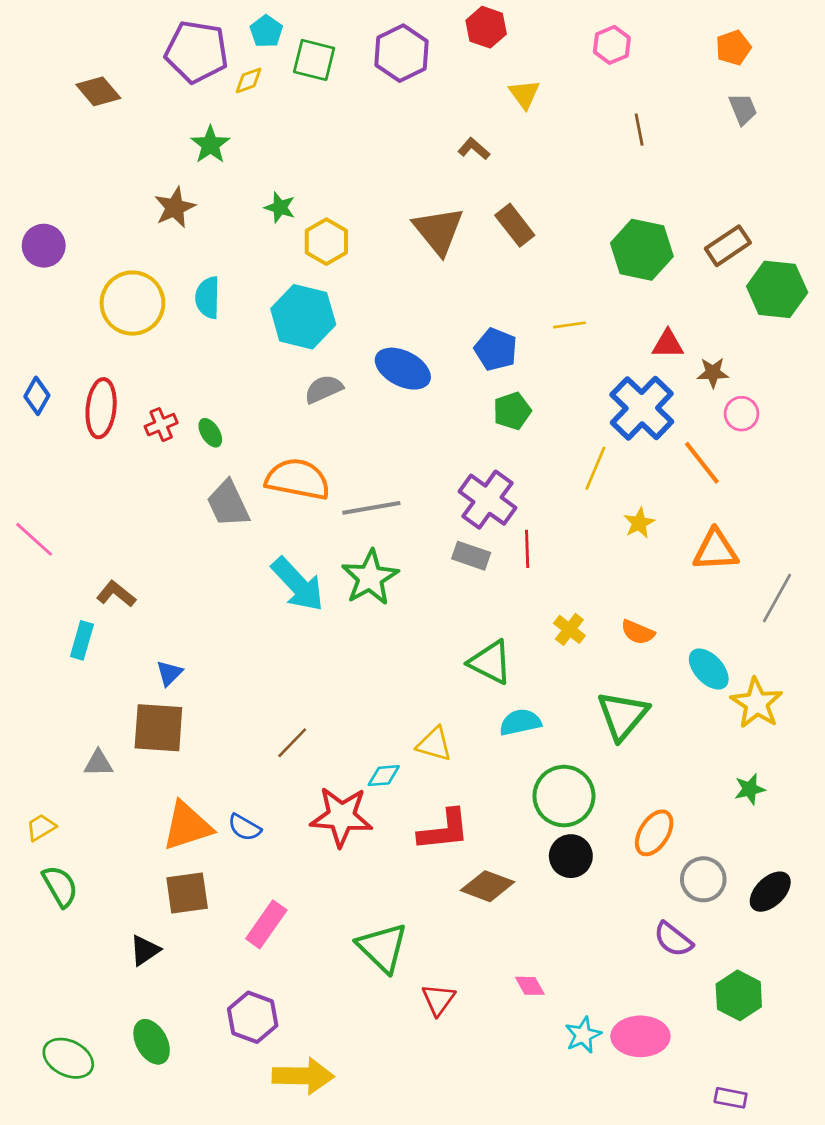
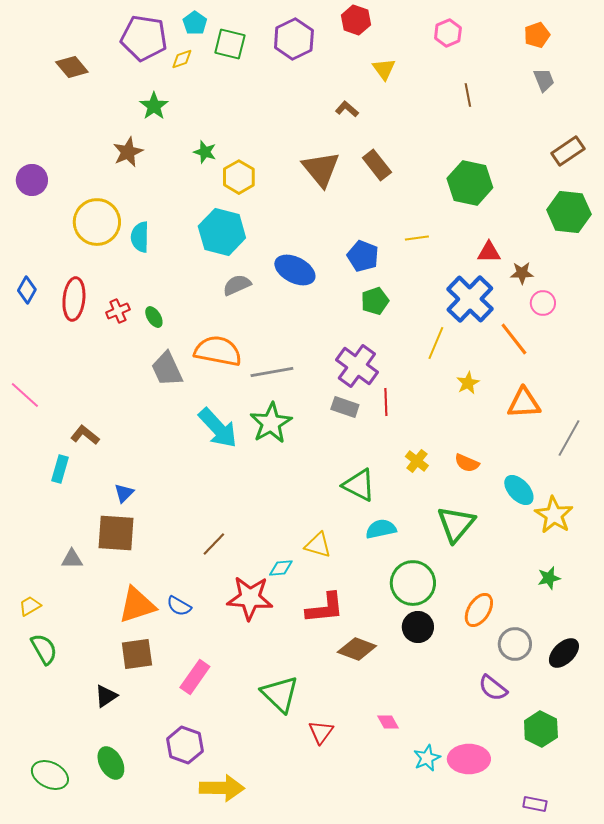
brown rectangle: (728, 246) -> (568, 151), moved
cyan semicircle: (208, 298) -> (140, 237), moved

